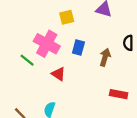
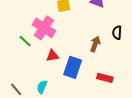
blue rectangle: (78, 48) -> (73, 67), moved, size x1.5
red triangle: (59, 74) -> (52, 56), turned -48

